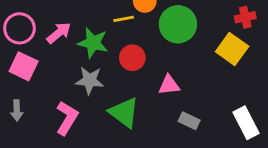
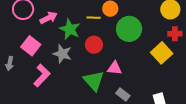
pink square: (24, 66) -> (31, 46), moved
green triangle: (124, 112) -> (94, 81), moved

